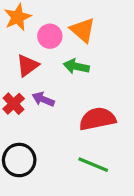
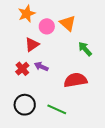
green arrow: (76, 66) -> (85, 49), moved, turned 35
green line: (93, 165) -> (57, 109), moved

